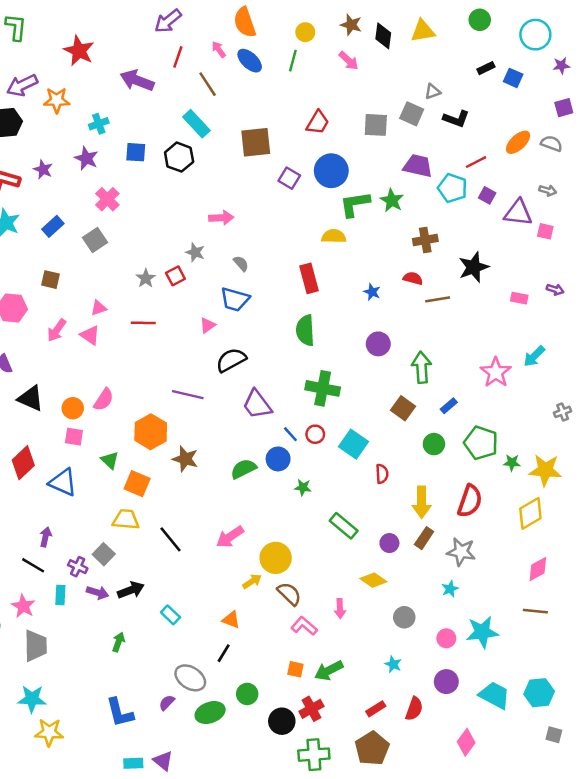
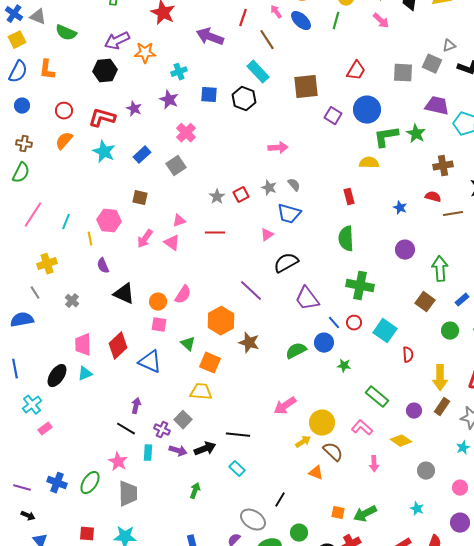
gray star: (195, 252) -> (269, 188), moved
red rectangle: (309, 278) -> (349, 197), size x0.7
purple line: (188, 395) -> (251, 291), turned 30
black line: (170, 539) -> (238, 435), moved, turned -45
orange triangle: (231, 620) -> (316, 473), moved
pink L-shape: (304, 626) -> (362, 428), moved

